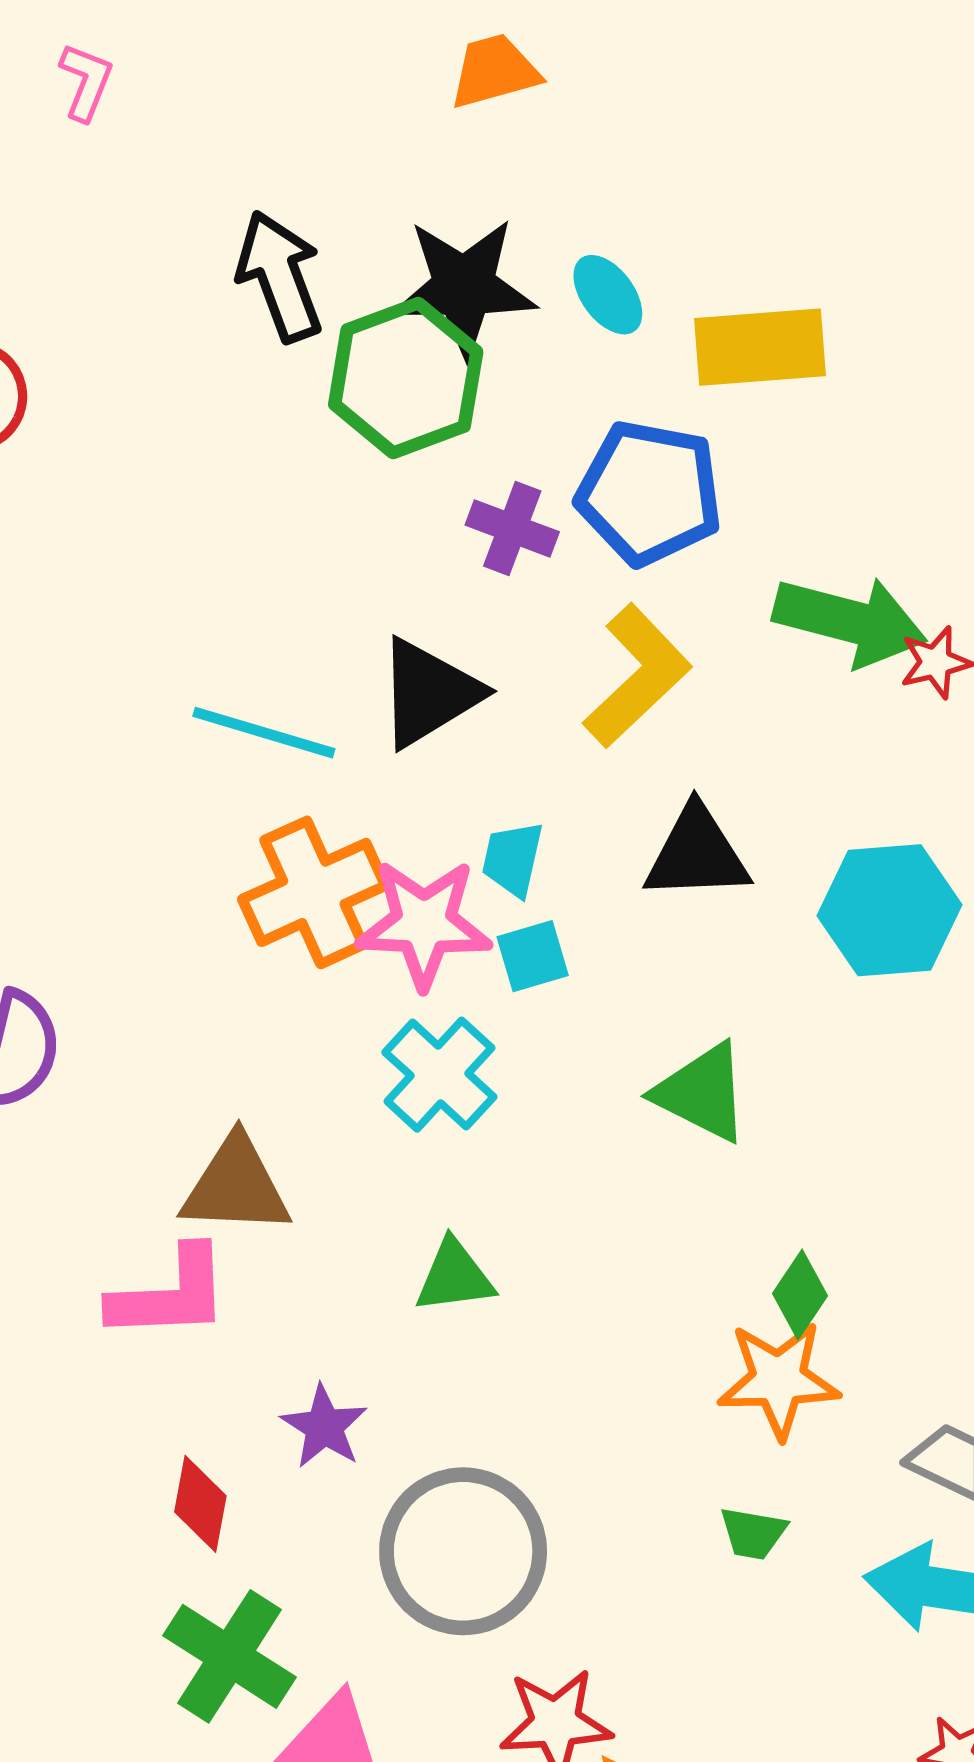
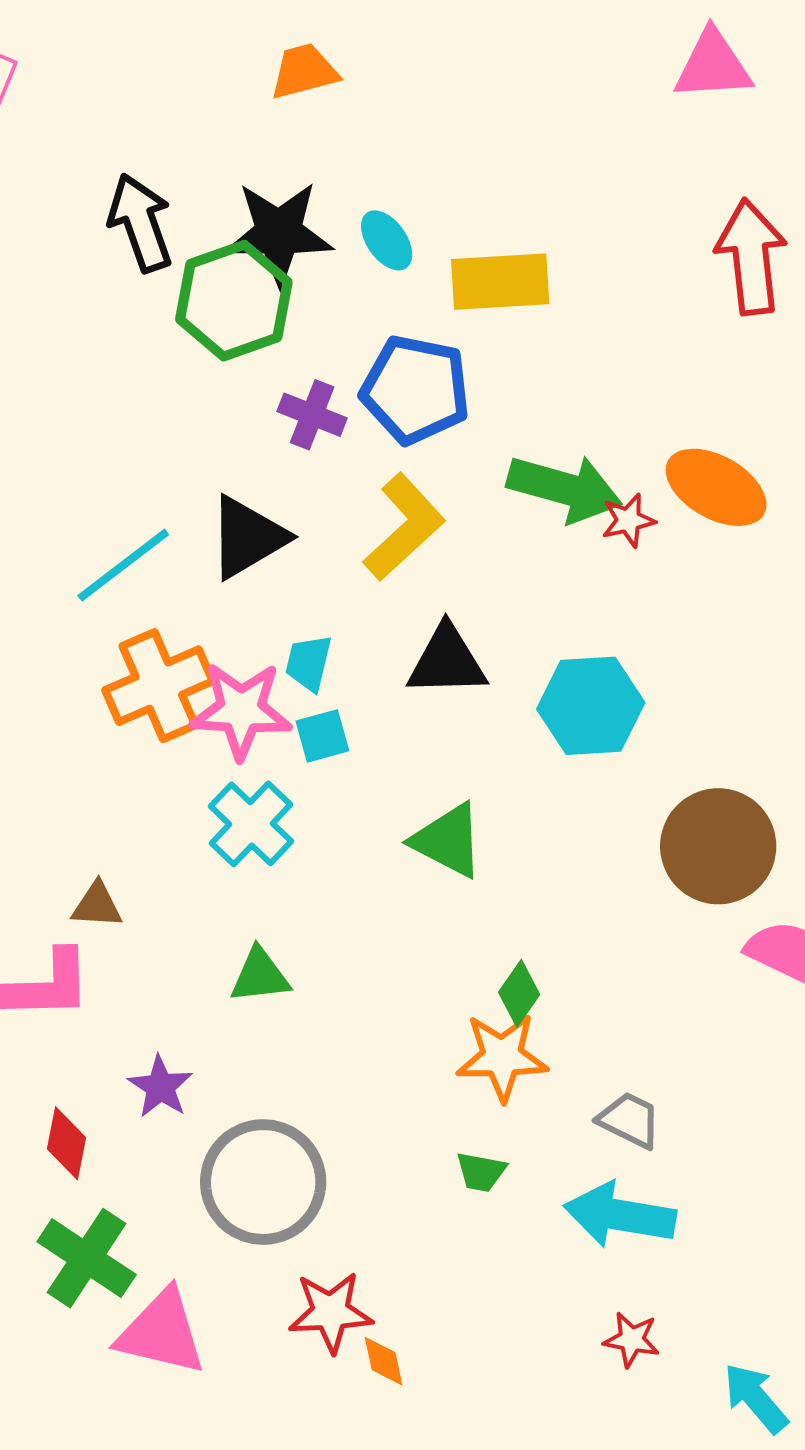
cyan line: (264, 733) -> (123, 565), turned -55
brown triangle: (236, 1186) -> (97, 905), size x0.6

